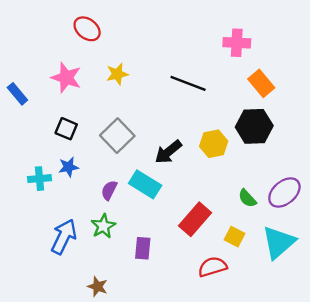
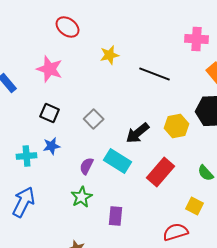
yellow star: (117, 74) -> (110, 55), moved
gray square: (117, 136) -> (94, 119), size x0.7
red rectangle: (195, 219) -> (161, 172), moved
blue arrow: (64, 237) -> (24, 202), moved

